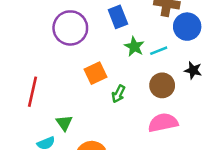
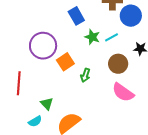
purple circle: (70, 28) -> (43, 46), moved
pink semicircle: (163, 123) -> (123, 92), turned -125

